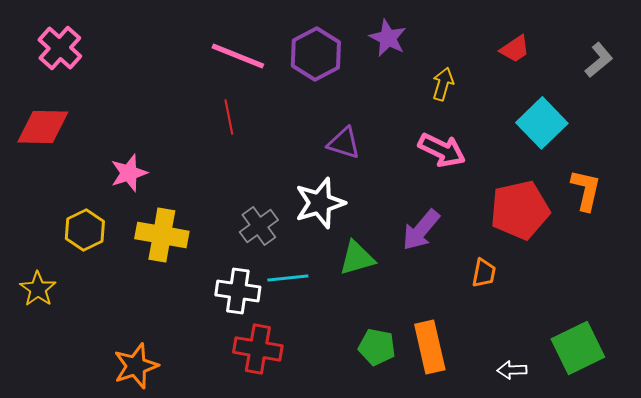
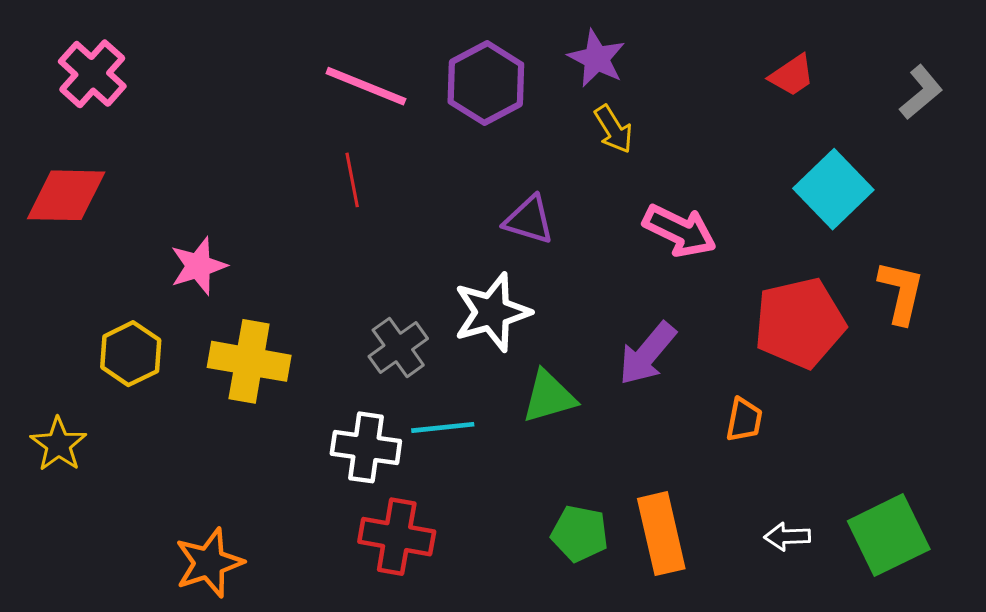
yellow arrow: (443, 84) -> (614, 129), moved, turned 132
white arrow: (512, 370) -> (787, 537), moved

